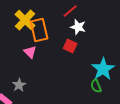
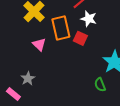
orange rectangle: (39, 30) -> (61, 28), moved
green semicircle: (96, 86) -> (100, 85), moved

